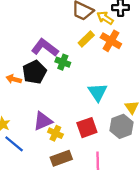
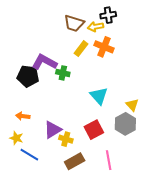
yellow arrow: (105, 18) -> (96, 27), turned -35
black pentagon: (34, 72) -> (28, 76), moved, turned -30
orange arrow: (14, 79) -> (23, 116), moved

